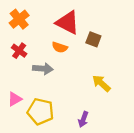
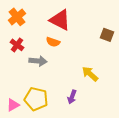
brown square: (93, 39) -> (107, 35), moved
pink triangle: (15, 99) -> (13, 105), moved
purple arrow: (83, 119) -> (72, 97), moved

